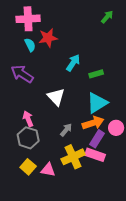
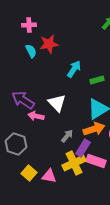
pink cross: (28, 19) -> (29, 25), size x0.6
purple arrow: (22, 74) -> (23, 100), moved
pink arrow: (28, 119) -> (36, 116), moved, turned -56
gray hexagon: (28, 138) -> (16, 144), moved
purple rectangle: (97, 139) -> (83, 148), moved

